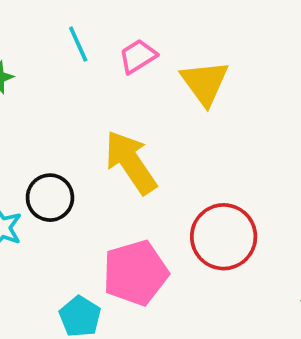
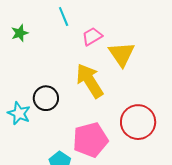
pink trapezoid: (138, 56) -> (92, 36), moved
yellow triangle: (205, 83) -> (122, 54), moved

